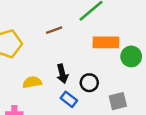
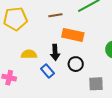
orange rectangle: (106, 42) -> (73, 35), moved
blue rectangle: (69, 99) -> (47, 71), moved

